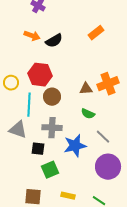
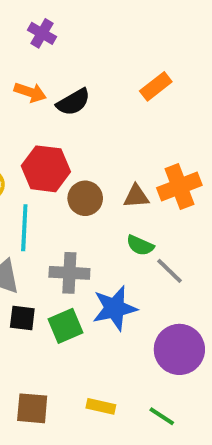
brown circle: (52, 97) -> (85, 198), moved
gray line: (103, 137) -> (170, 271), moved
black square: (38, 149) -> (22, 318), moved
green square: (50, 170) -> (66, 326), moved

